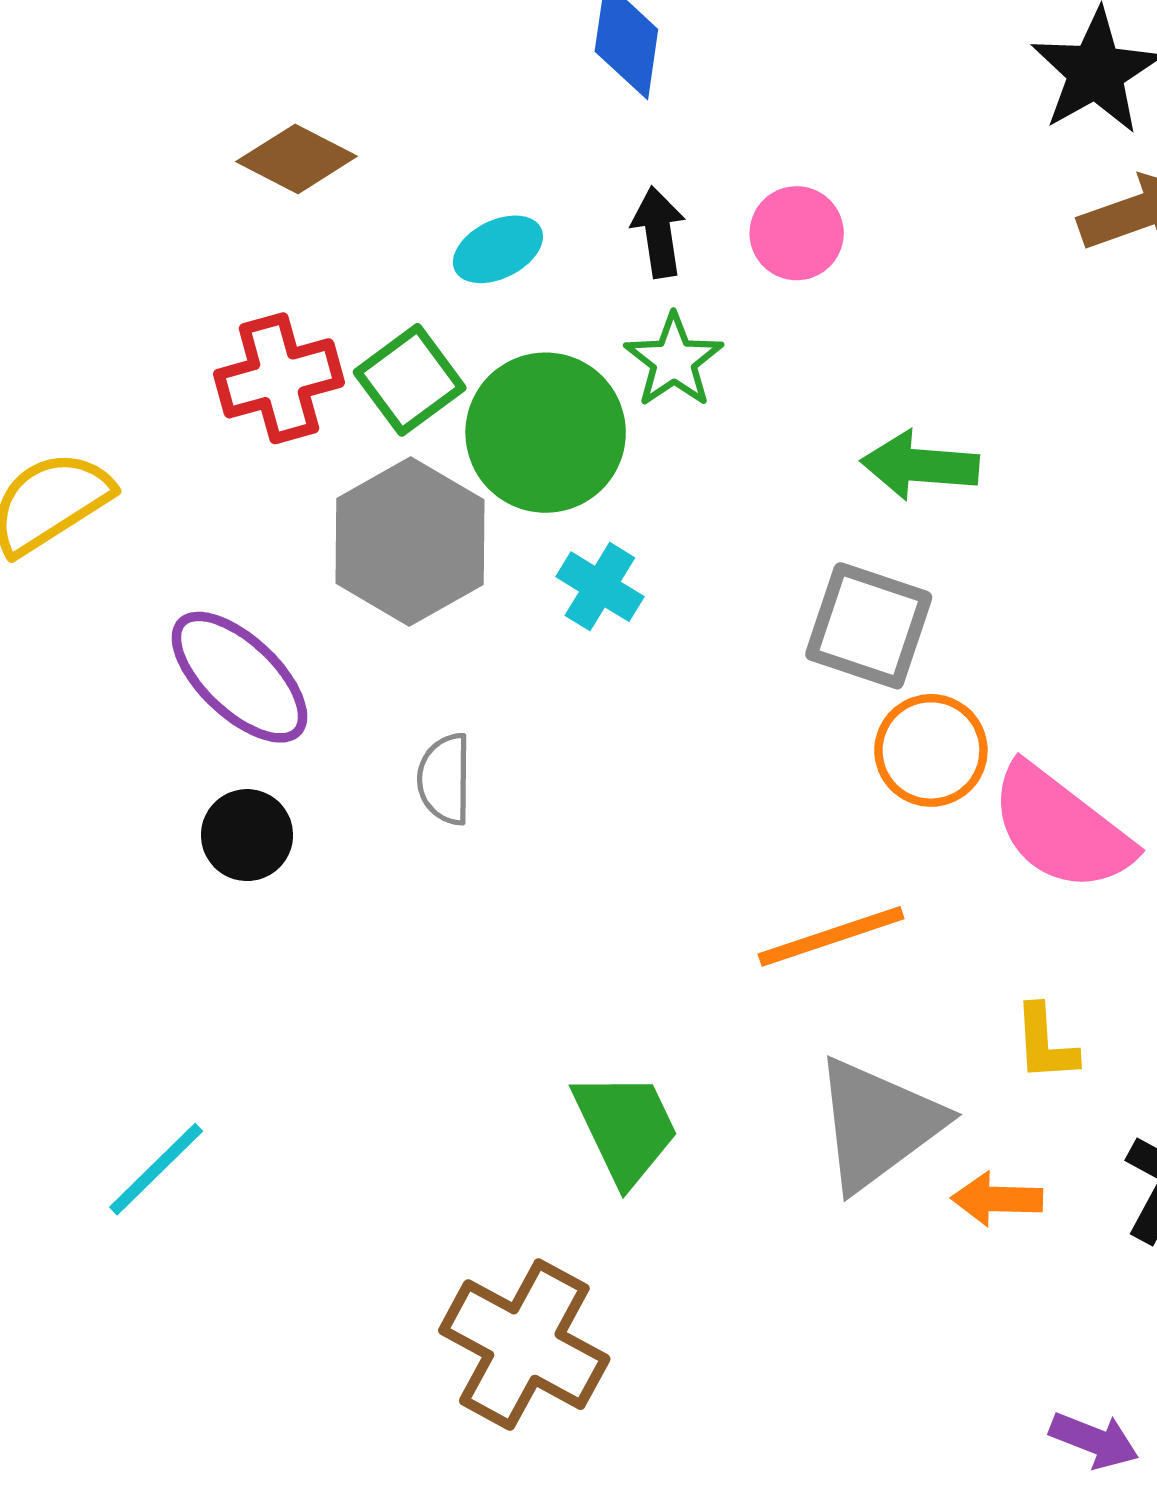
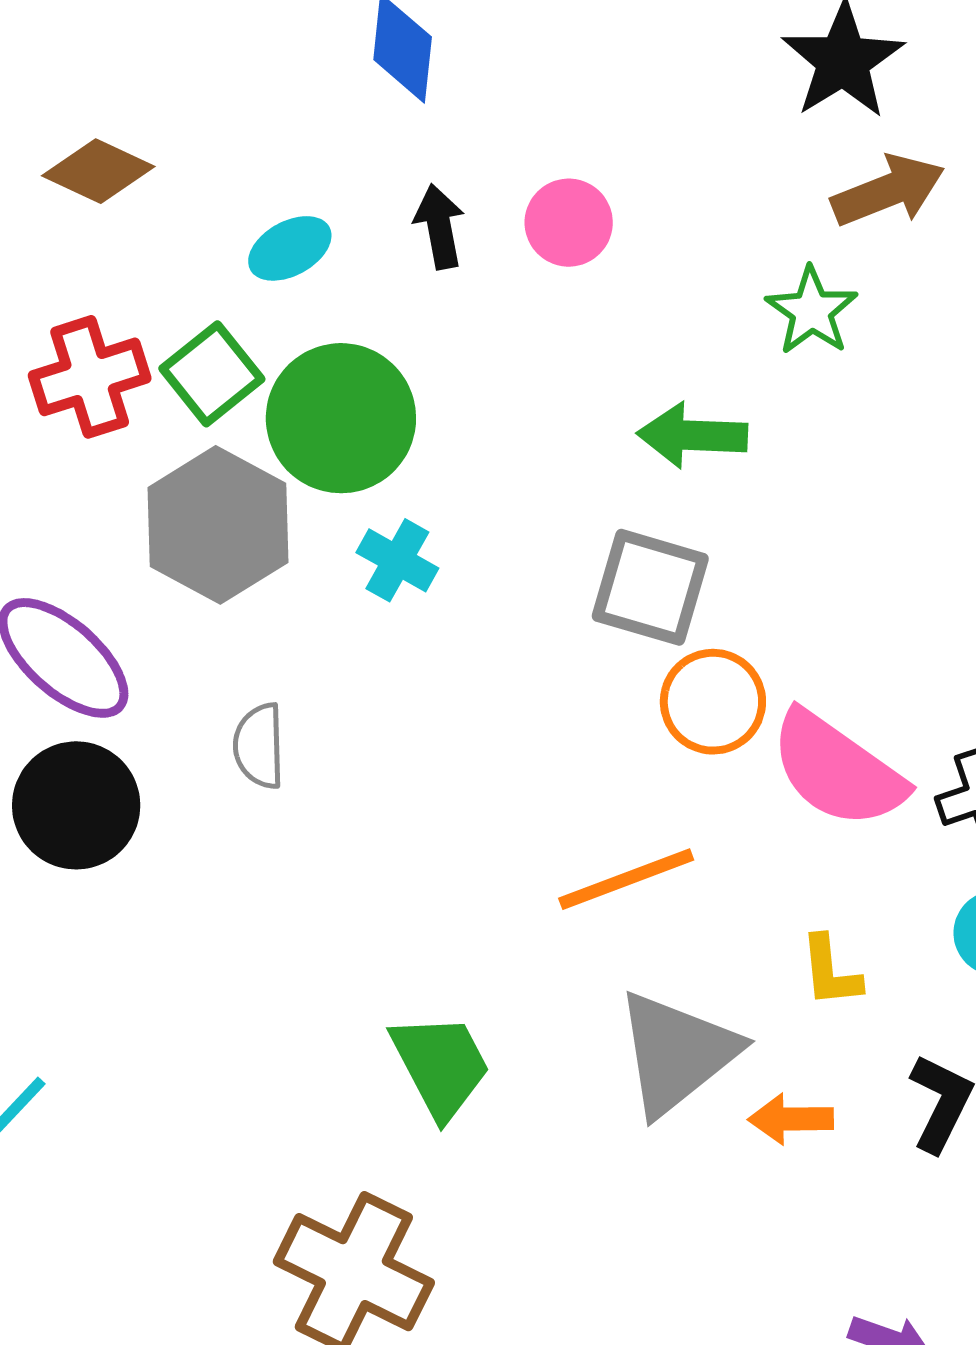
green star: (674, 361) -> (812, 311), moved
black circle: (247, 835) -> (76, 805), size x1.5

